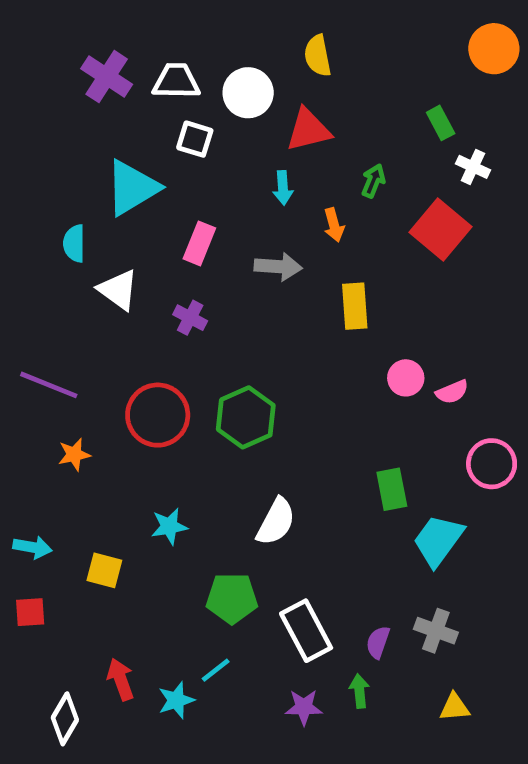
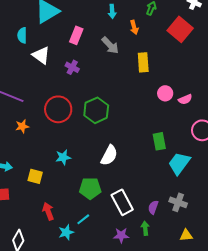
gray arrow: (278, 267) -> (110, 45), turned 42
red arrow: (121, 679) -> (48, 211), moved

